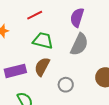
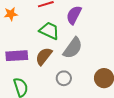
purple semicircle: (77, 17) -> (74, 15), moved
gray semicircle: (79, 44) -> (73, 48), moved

